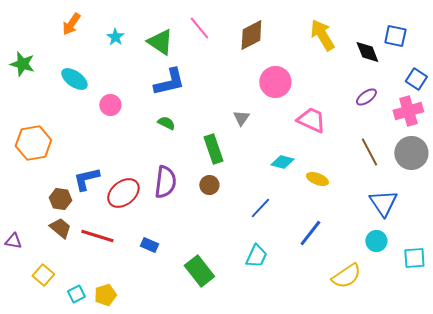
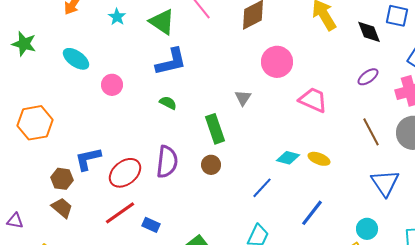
cyan diamond: (282, 162) -> (288, 158), moved
red line: (97, 236) -> (120, 213), moved, turned -52
cyan circle: (376, 241) -> (367, 229), moved

